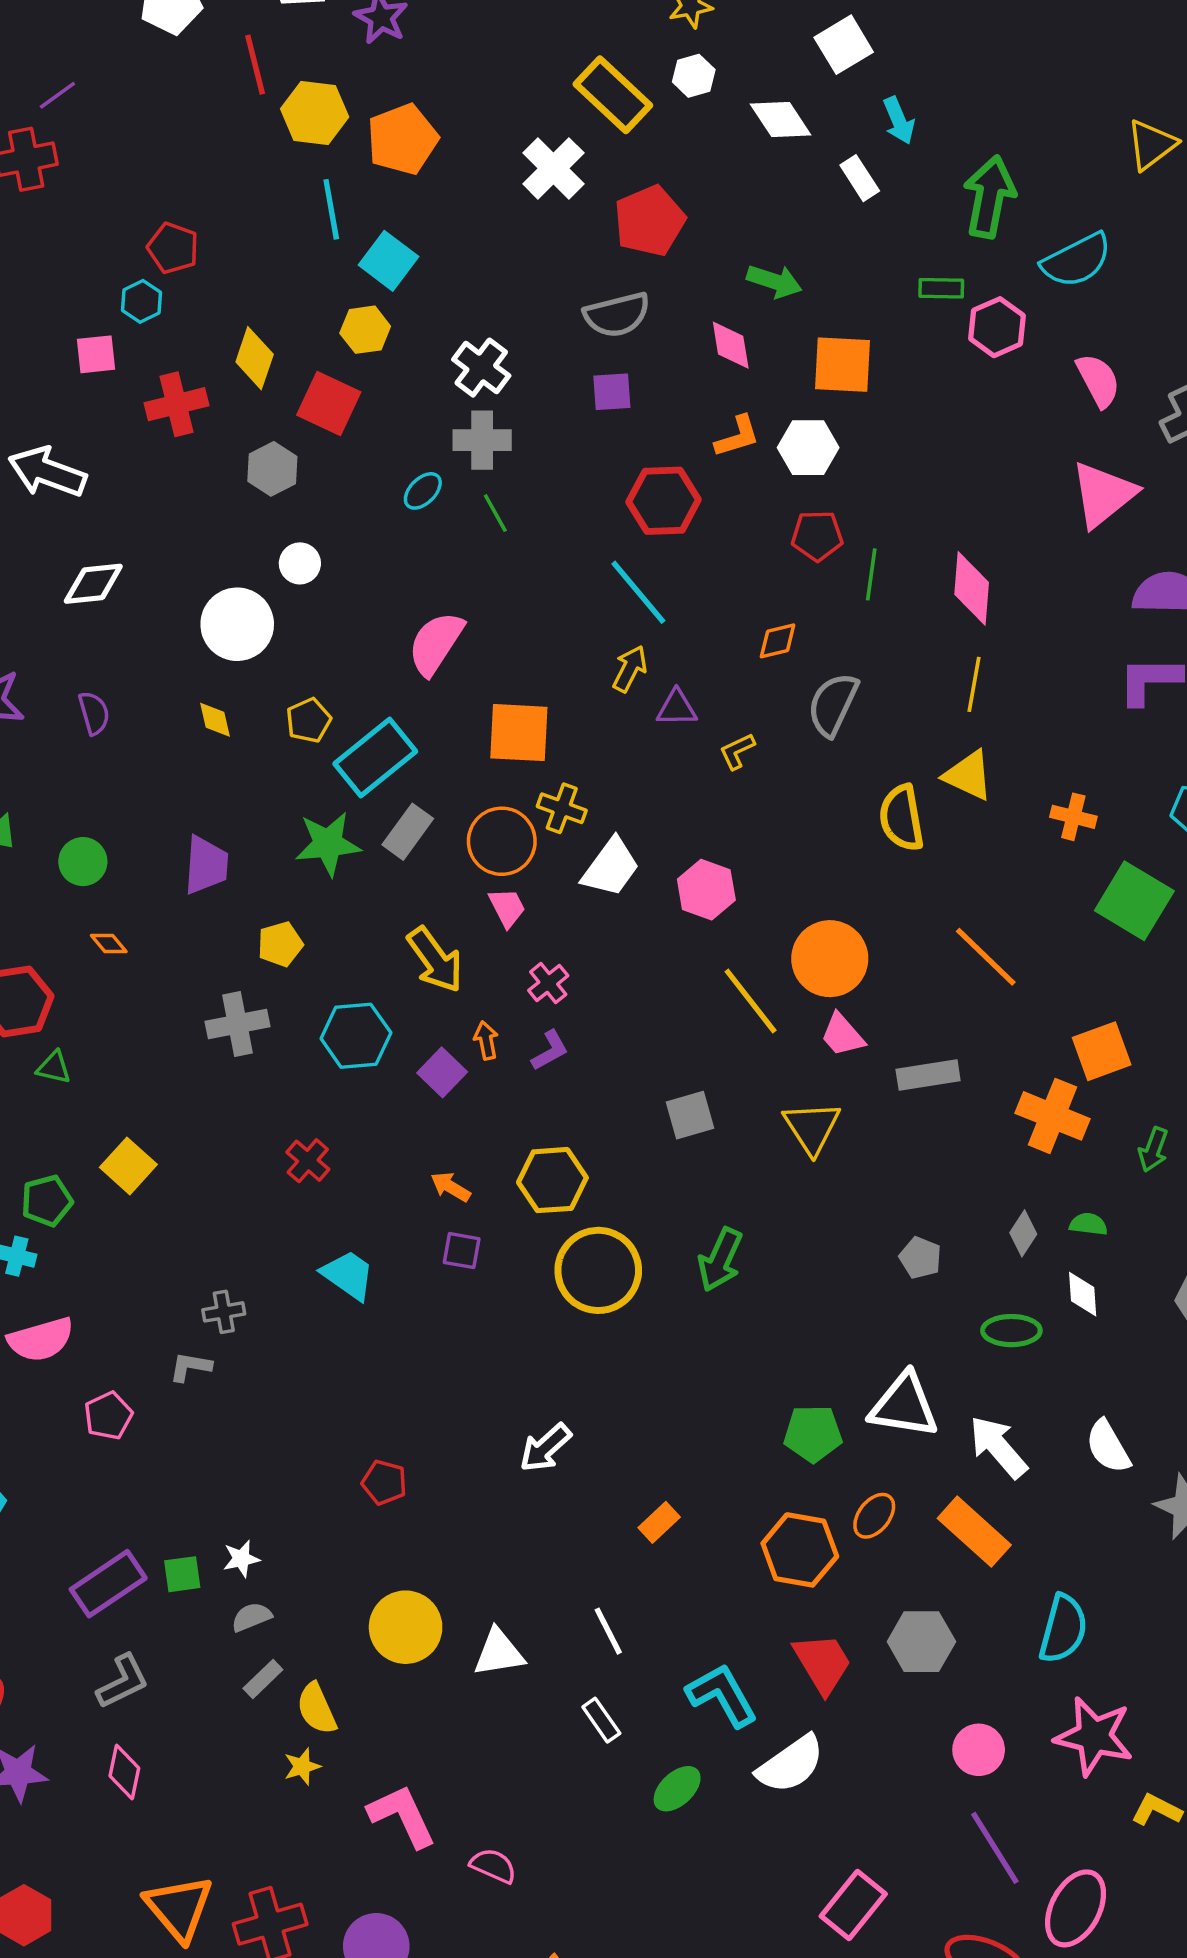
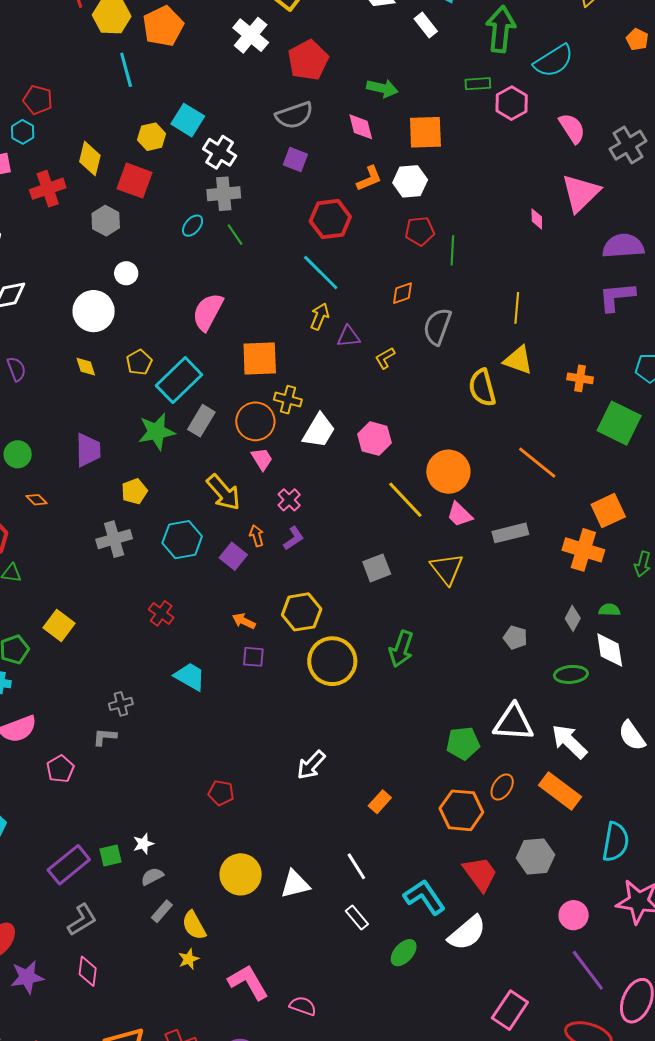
cyan square: (388, 261) -> (188, 120), moved
purple square: (612, 392) -> (295, 159), turned 30
pink diamond: (972, 588) -> (537, 219), moved, size x0.5
white diamond: (1083, 1294) -> (610, 650), size x1.4

